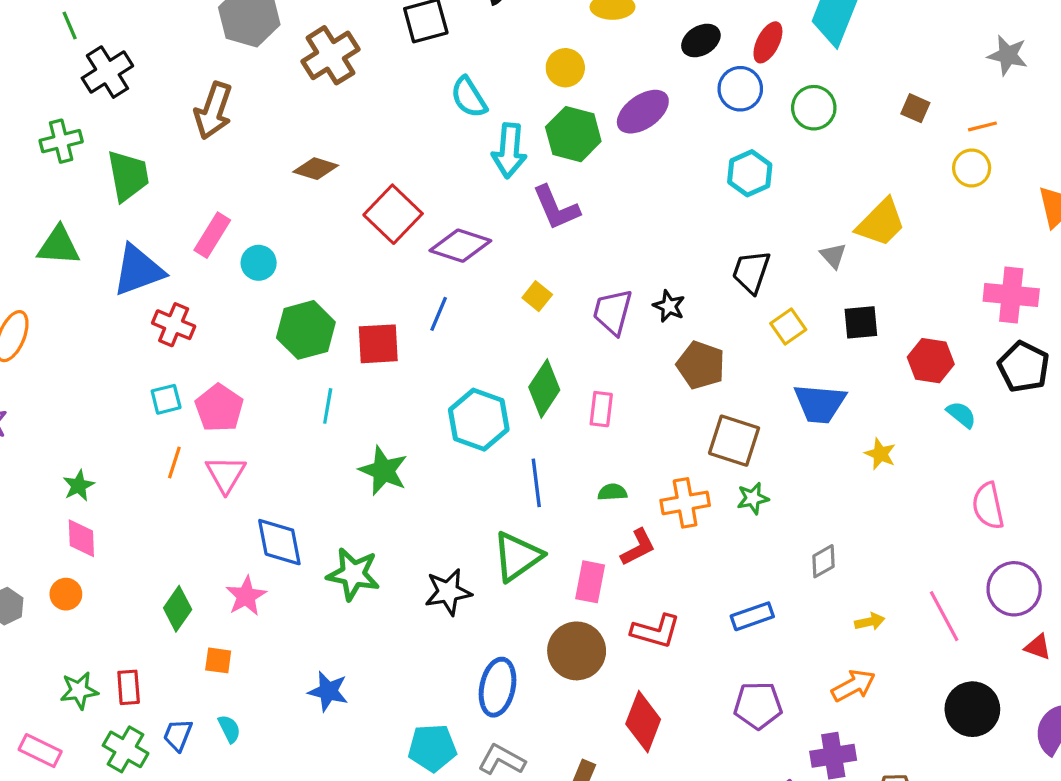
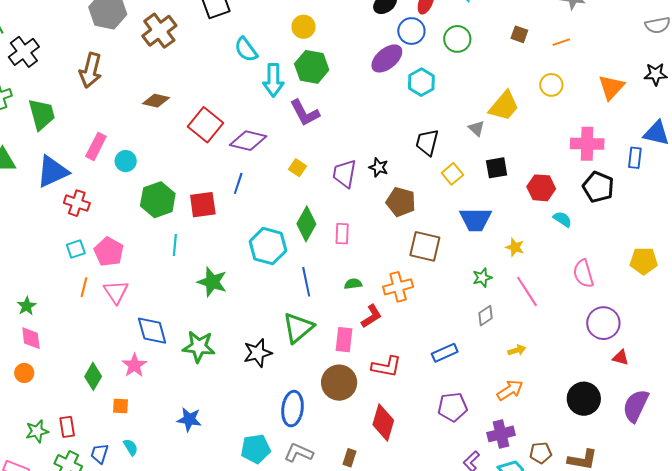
purple ellipse: (643, 112) -> (387, 58), moved
yellow circle: (972, 168) -> (551, 85), moved
green star: (753, 498) -> (482, 278), moved
pink line: (944, 616) -> (527, 291), moved

